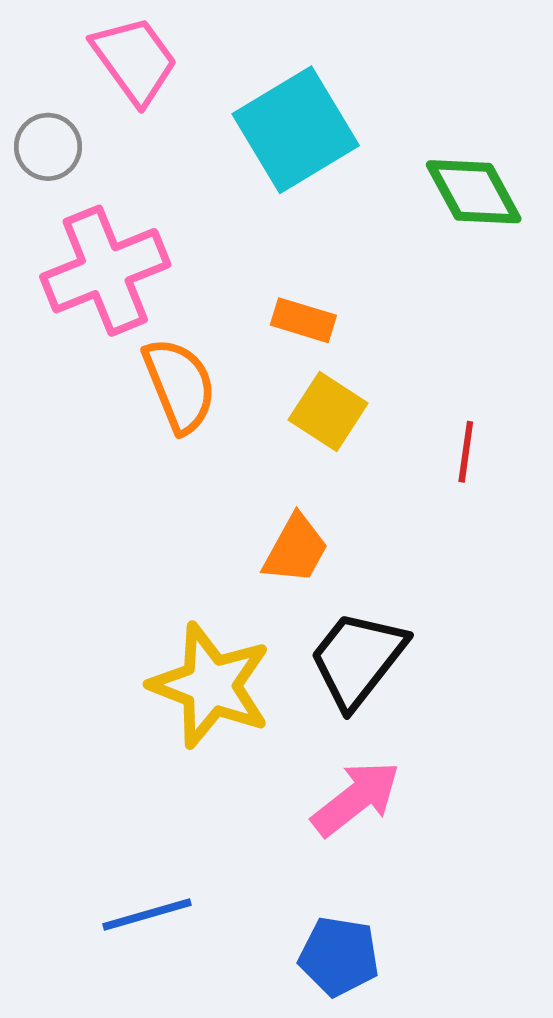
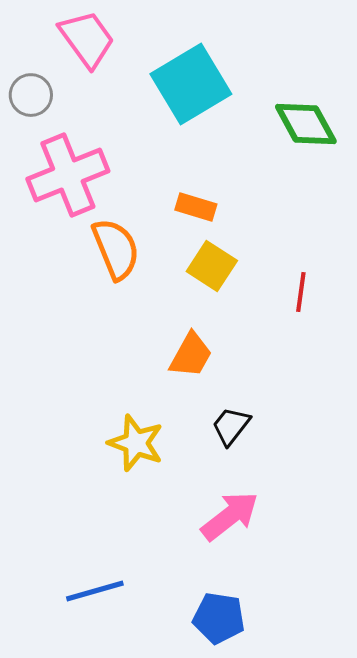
black trapezoid: (358, 659) -> (231, 426), size x0.6
yellow star: (210, 685) -> (136, 443), size x0.7

